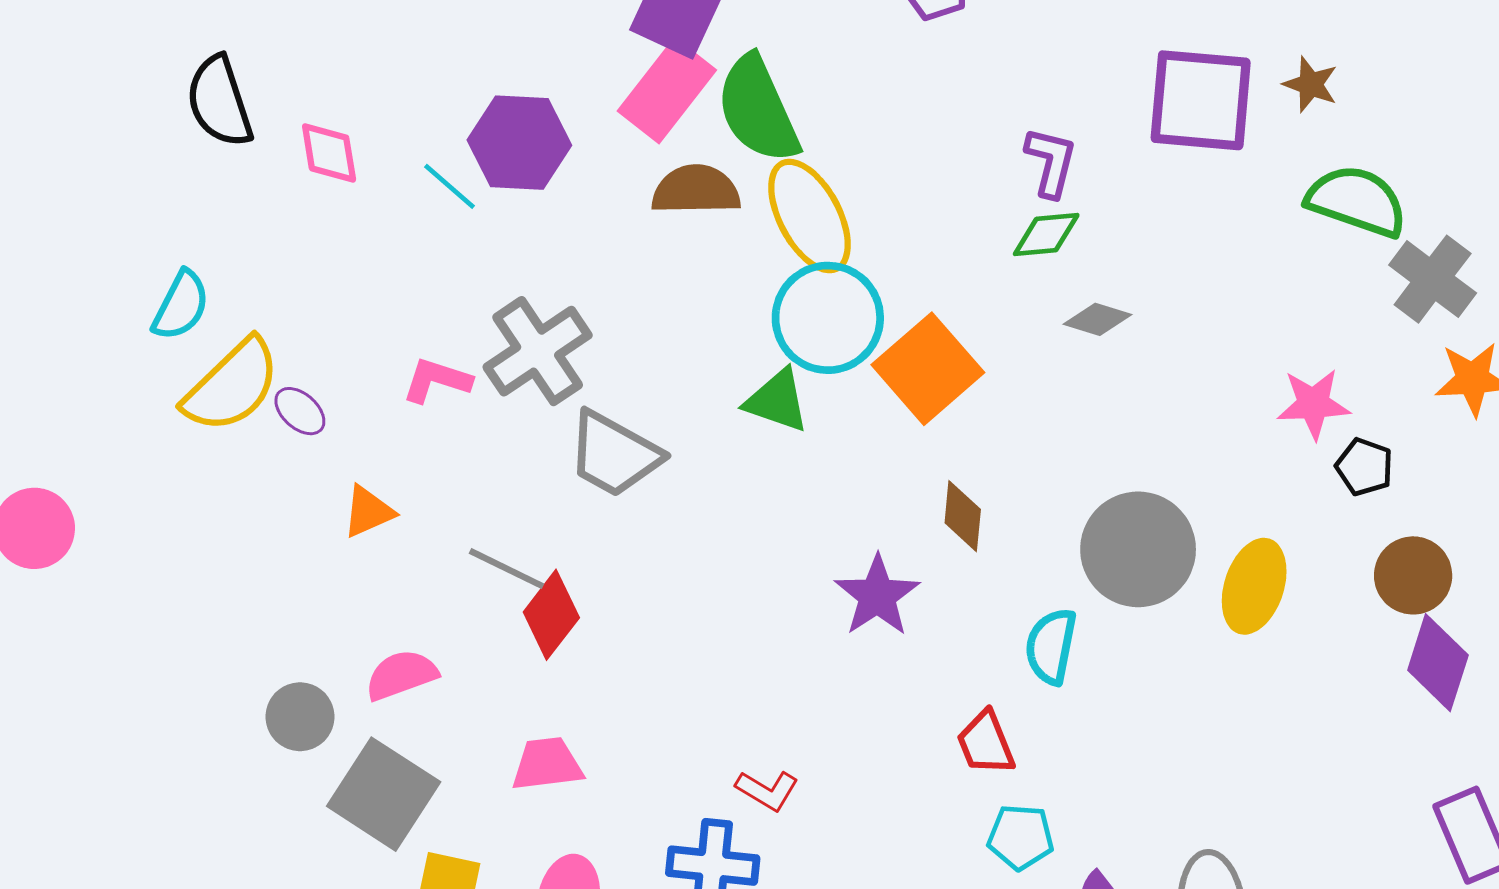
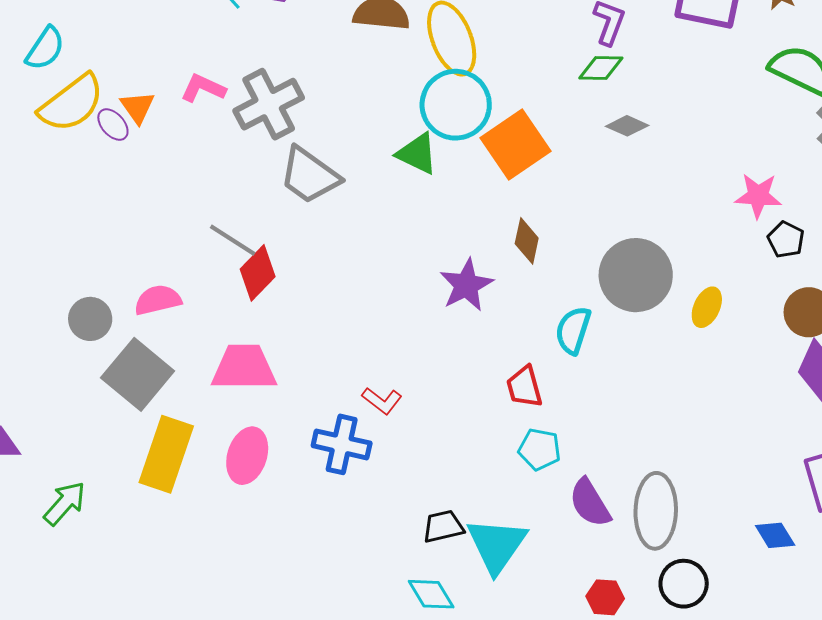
pink L-shape: (437, 380) -> (203, 88), moved
orange triangle: (368, 512) -> (137, 107), moved, turned -48
yellow ellipse: (1254, 586) -> (707, 307), size x0.7
pink trapezoid: (547, 764) -> (244, 368), size x1.4

